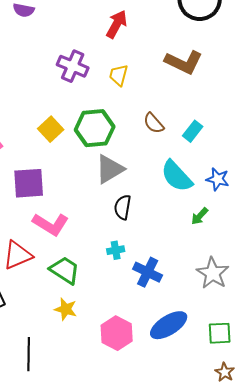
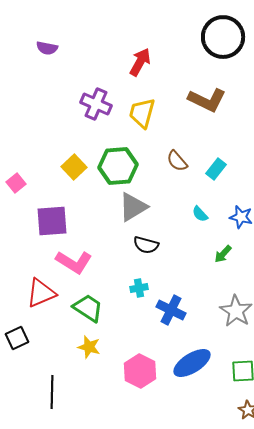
yellow trapezoid: (119, 75) -> (142, 113), size x1.4
cyan semicircle: (177, 176) -> (200, 214), size x0.5
black semicircle: (123, 207) -> (146, 245), turned -85

